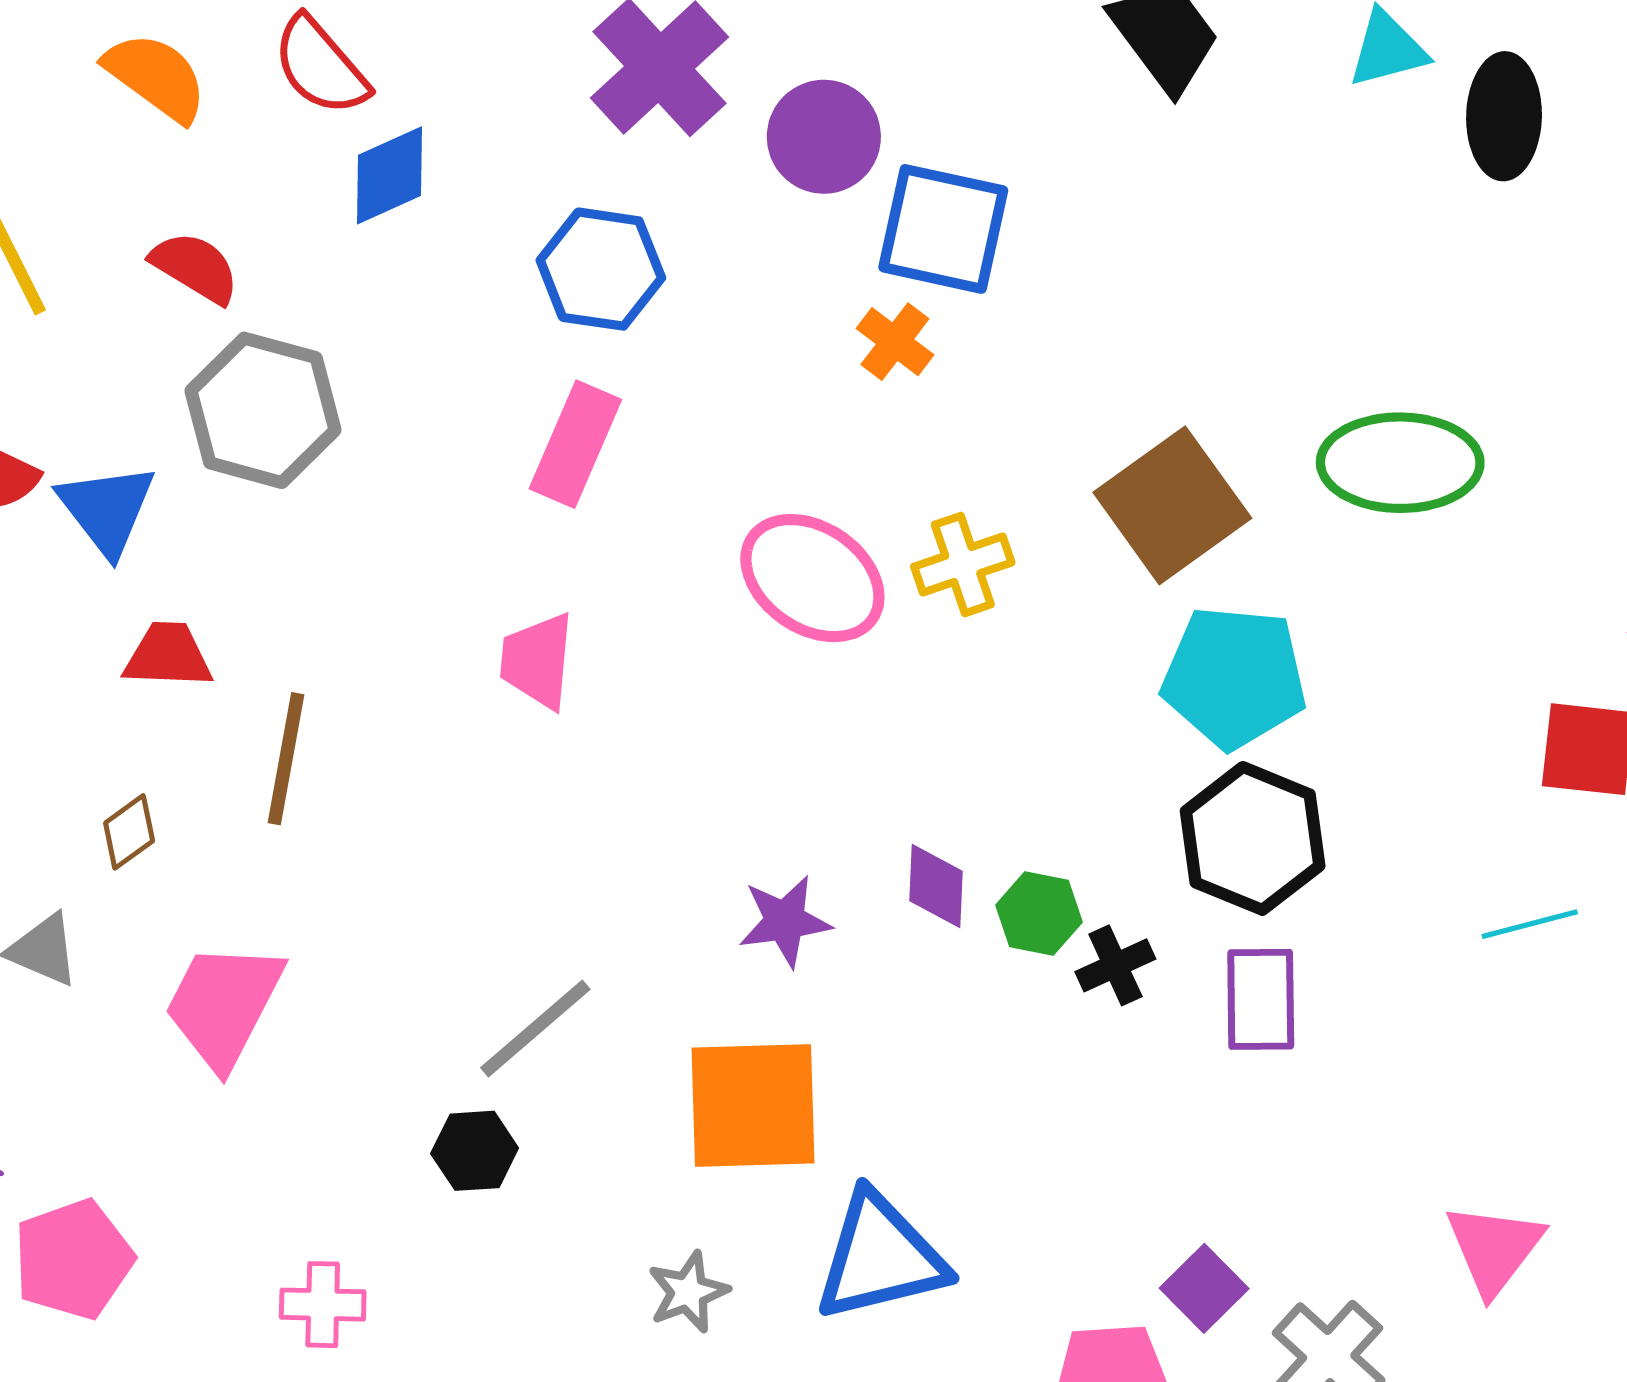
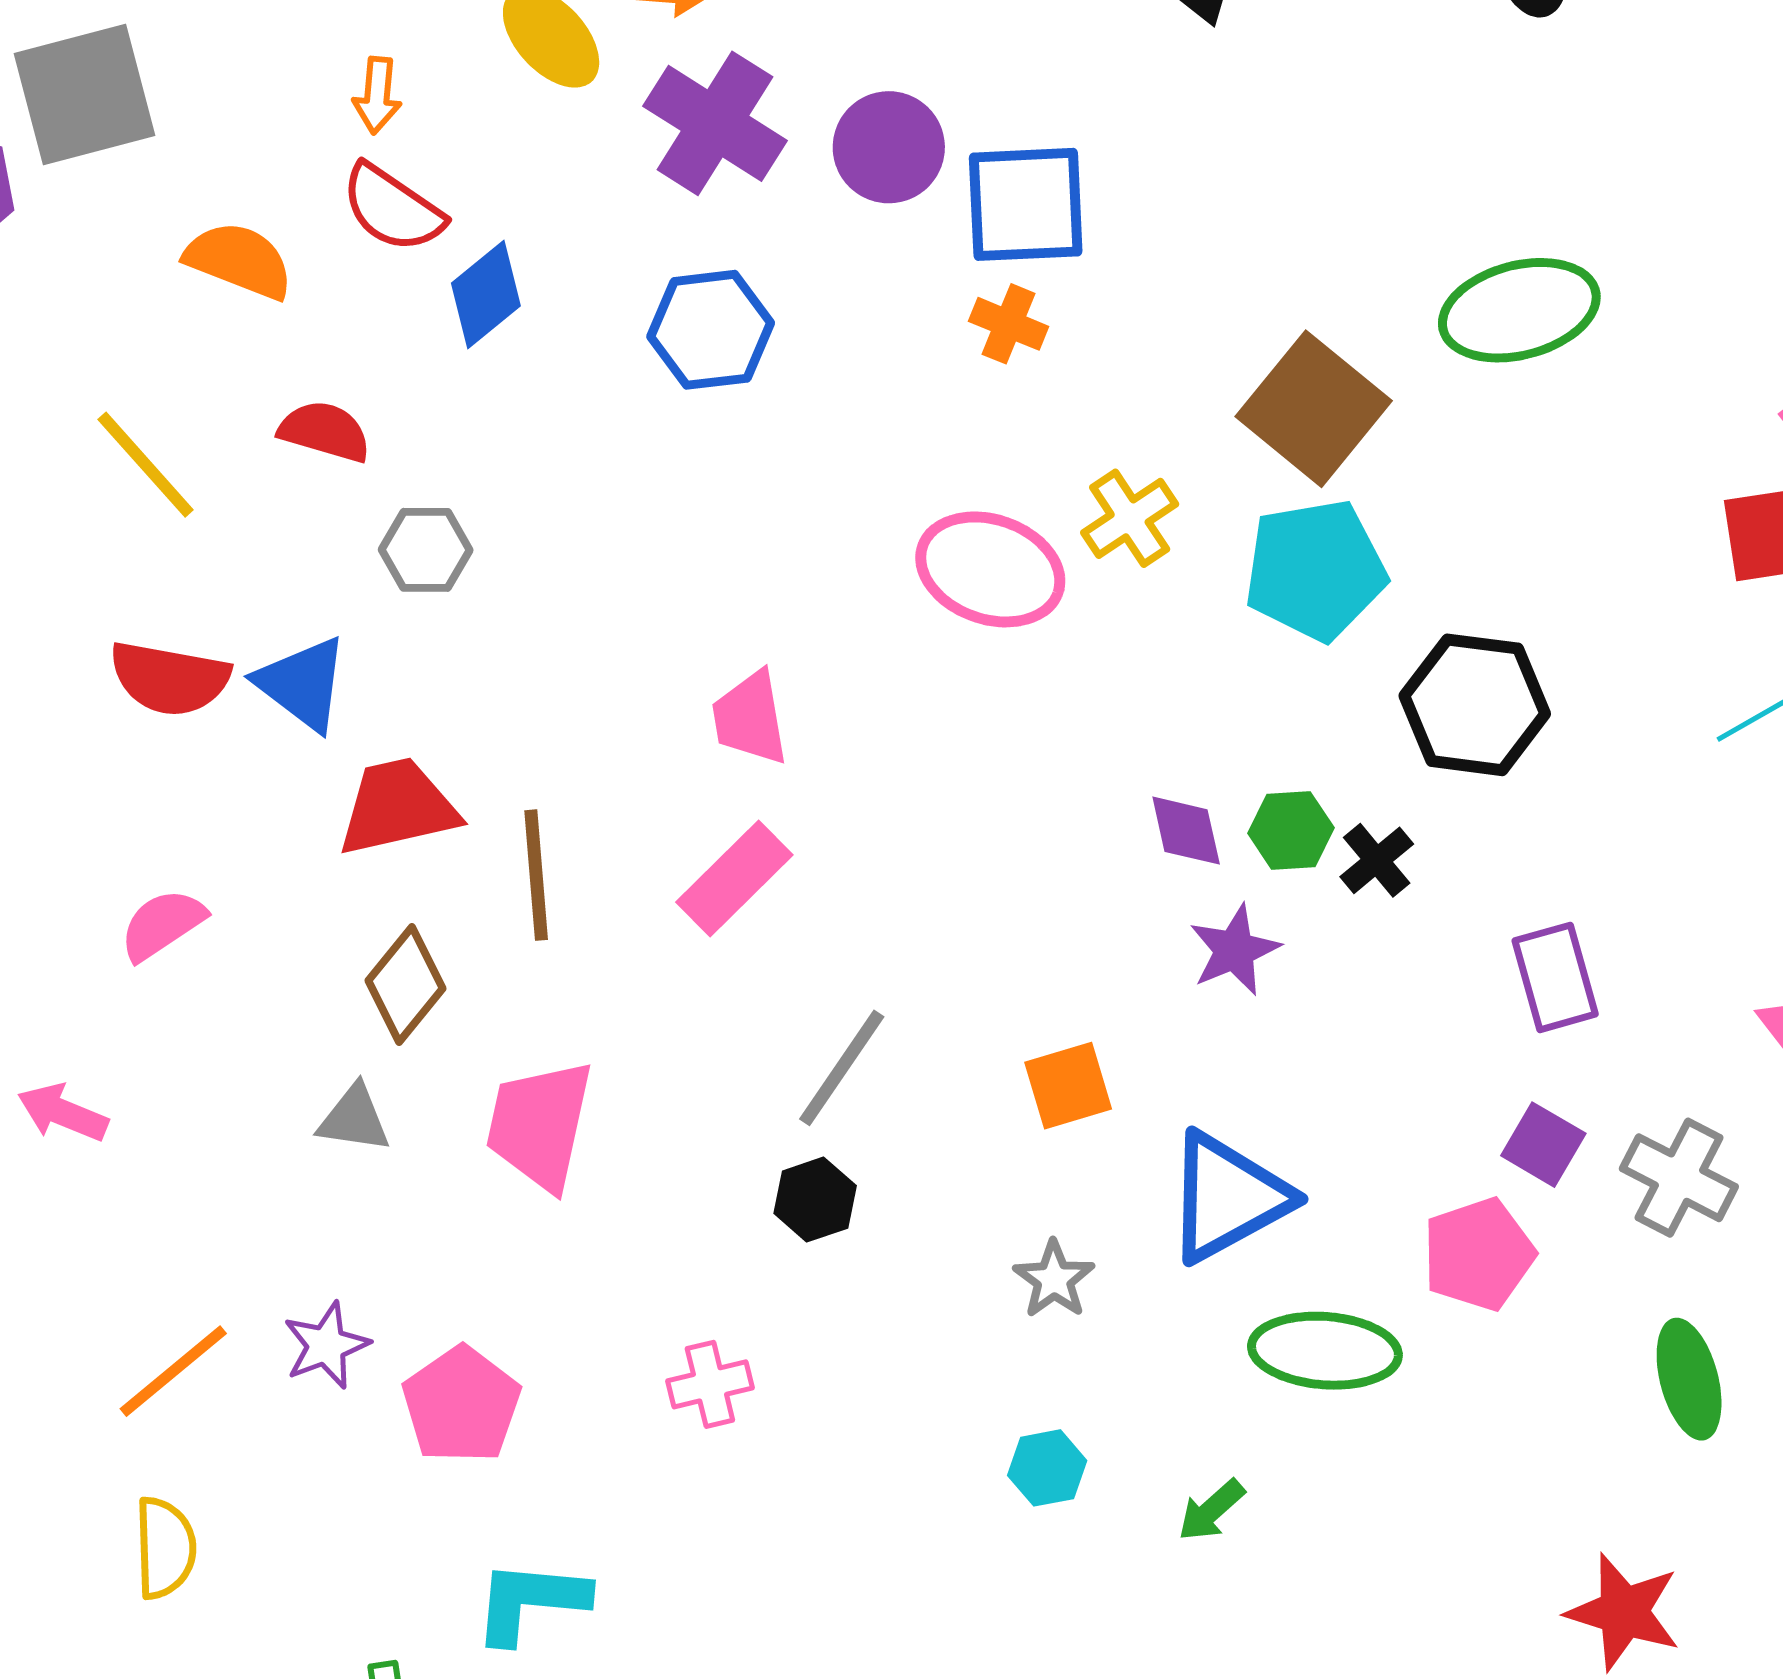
gray hexagon: (263, 410) -> (426, 550), size x0.6
pink rectangle: (575, 444) -> (734, 879), moved, turned 37
red trapezoid: (168, 655) -> (398, 807), size x1.4
cyan pentagon: (1234, 677) -> (1315, 570), moved
brown diamond: (129, 832) -> (406, 985), size x1.5
purple star: (785, 921) -> (1234, 950), moved
purple rectangle: (1261, 999) -> (1555, 977), moved
orange square: (753, 1106) -> (1068, 1086), size x0.6

